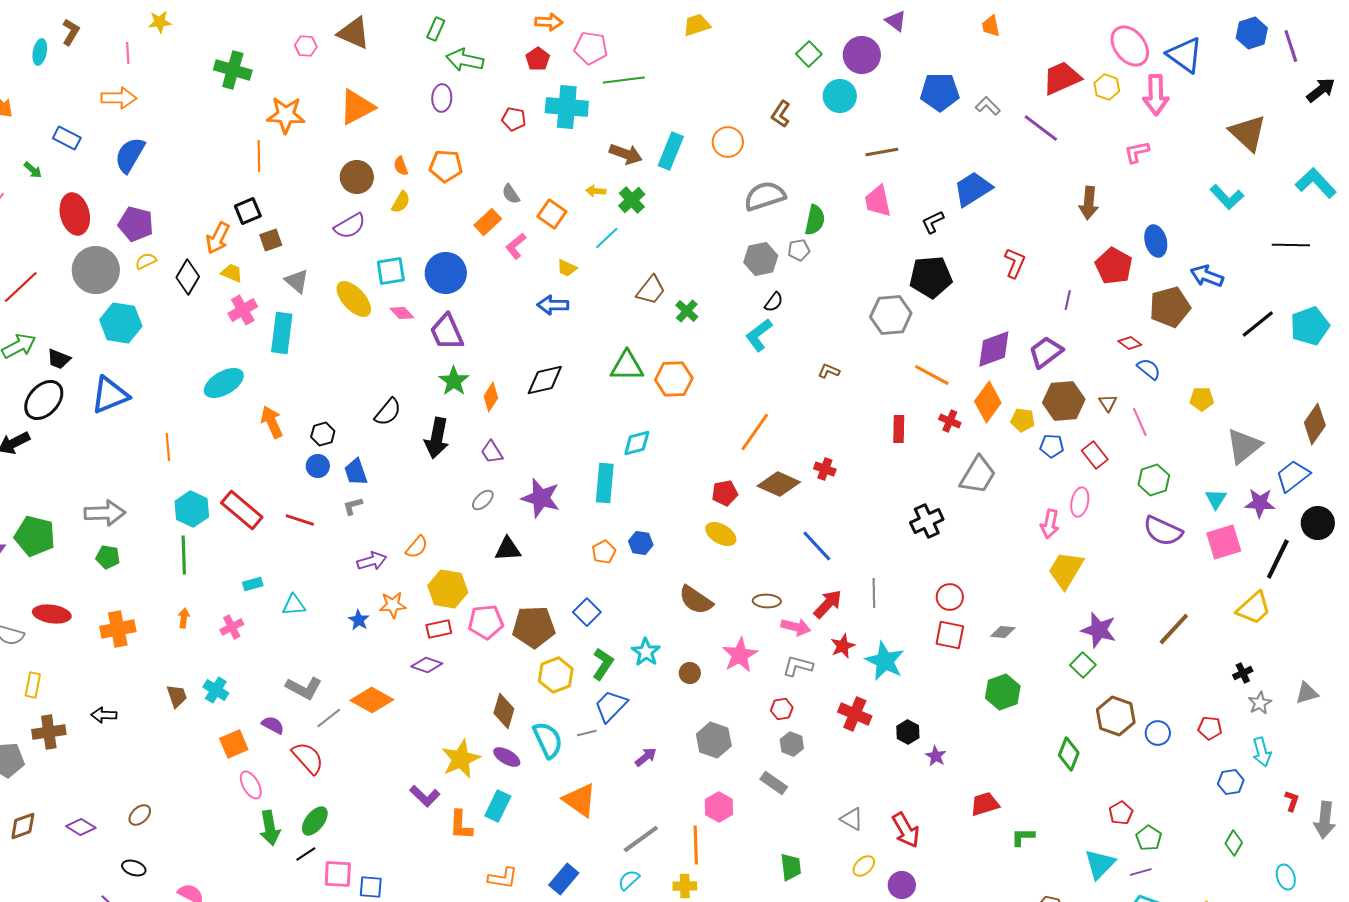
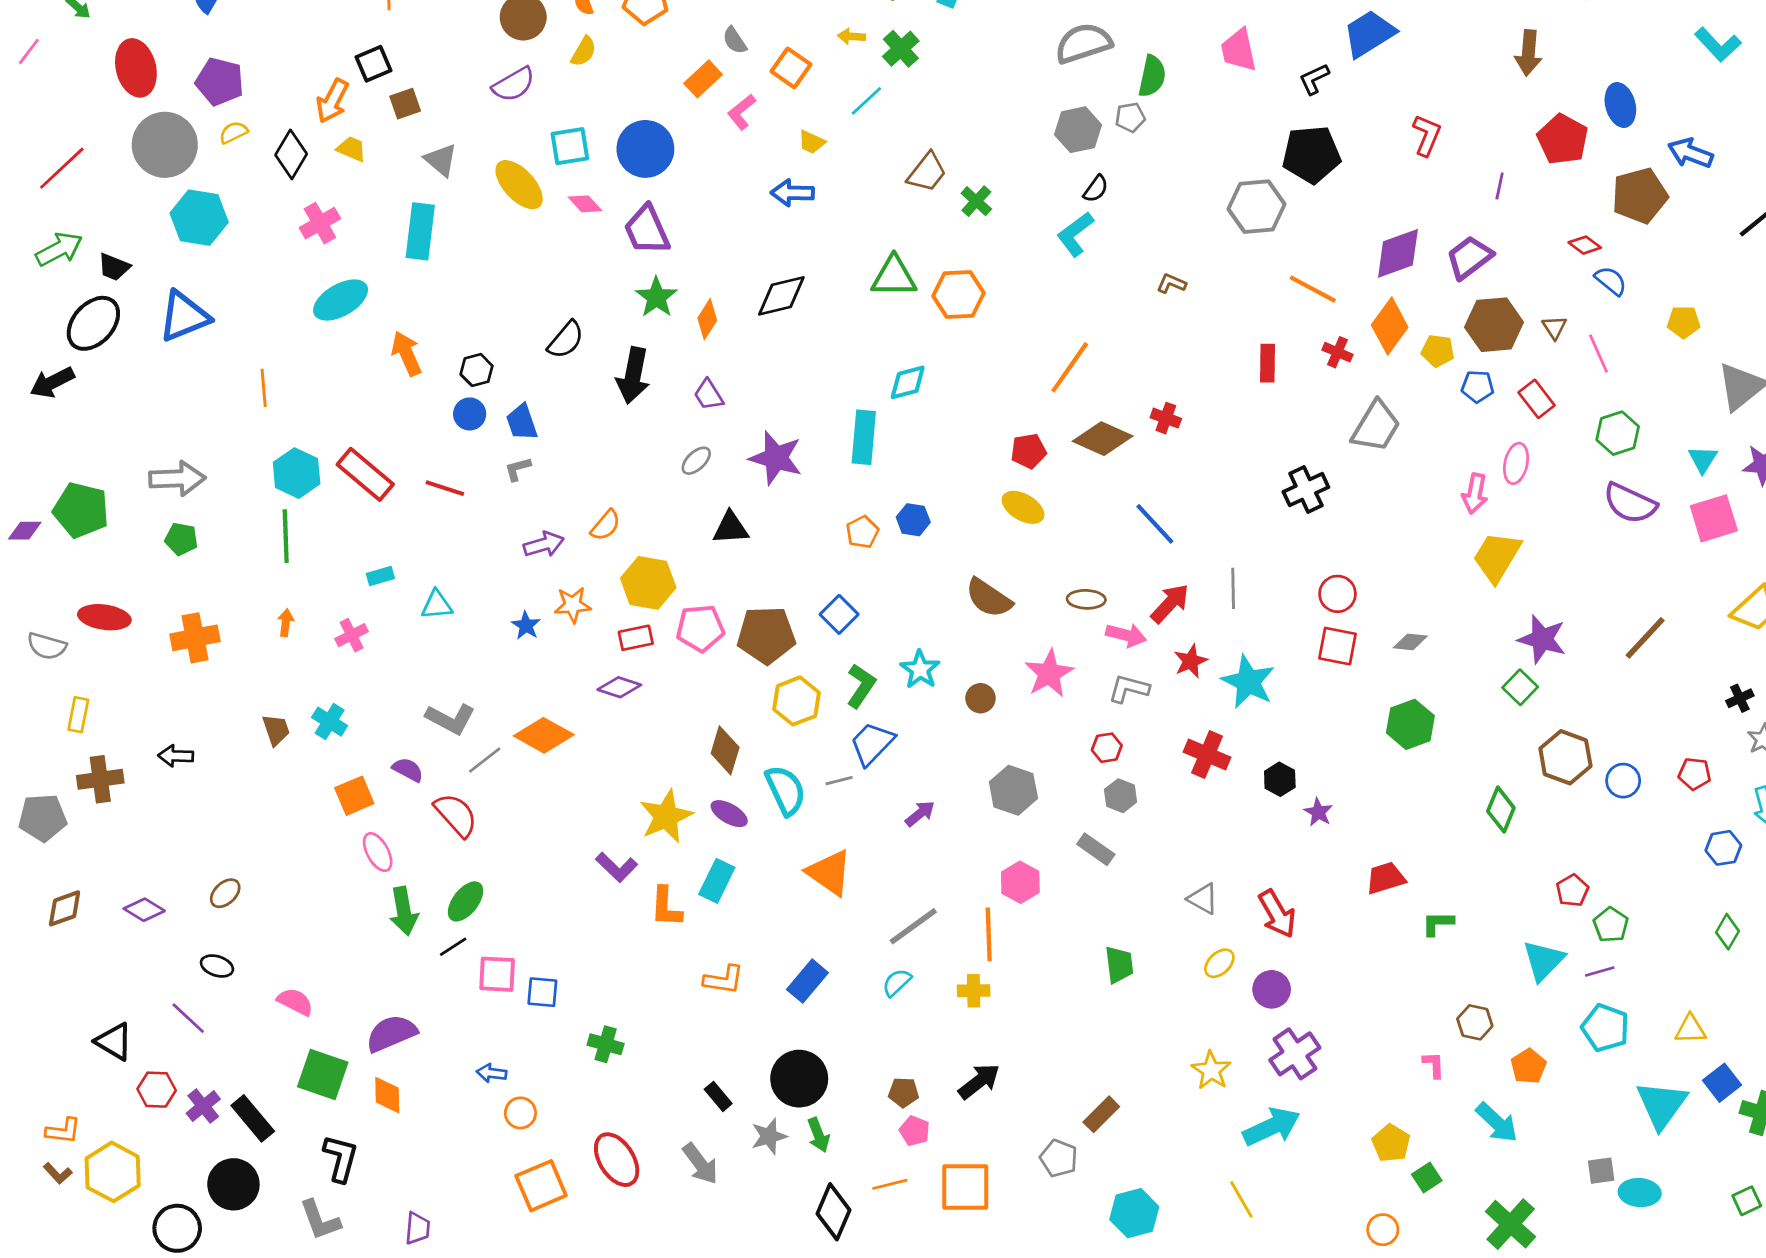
pink cross: (243, 310) -> (320, 223), moved

